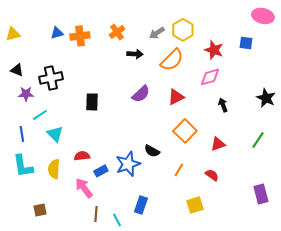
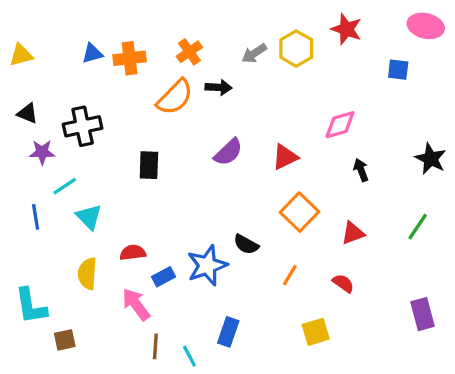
red star: (214, 50) -> (346, 29), moved
orange semicircle: (172, 60) -> (175, 97), moved
cyan L-shape: (23, 166) -> (31, 306), moved

